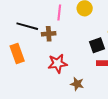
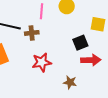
brown star: (77, 84) -> (70, 82), moved

